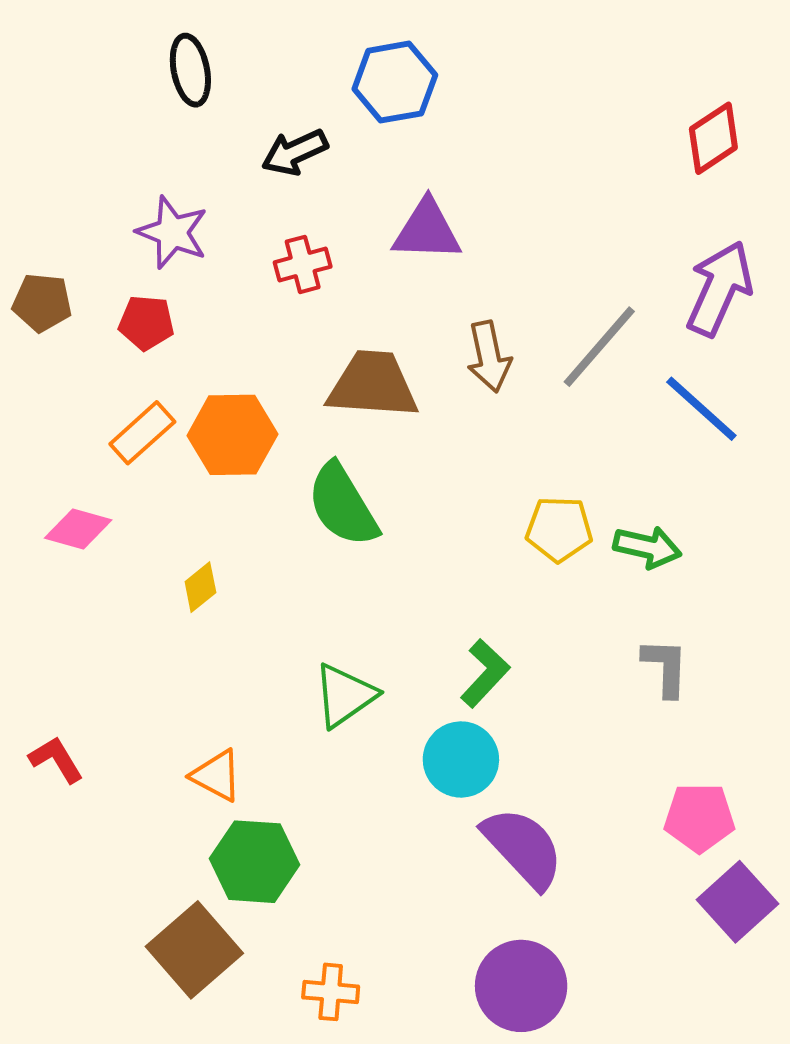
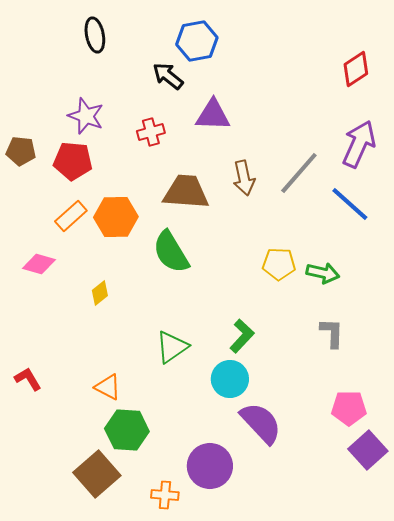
black arrow: (295, 152) -> (168, 76), moved, turned 64
red pentagon: (146, 323) -> (73, 161), size x1.4
purple circle: (521, 986) -> (210, 466), moved

